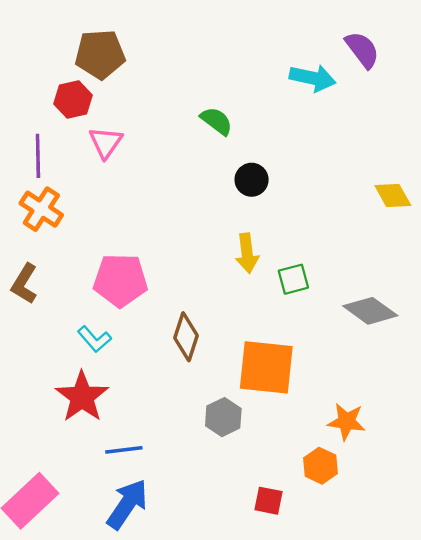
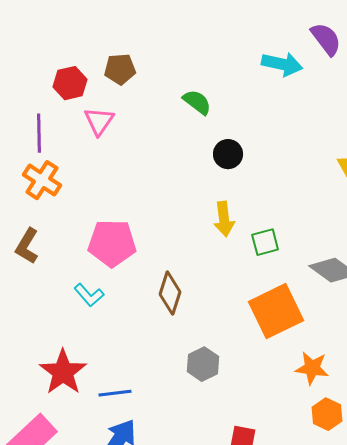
brown pentagon: (100, 54) -> (120, 69), moved, size x0.7
orange square: (266, 367) -> (276, 311), moved, turned -32
red star: (82, 397) -> (63, 372), moved
orange hexagon: (321, 466) -> (327, 414), moved

